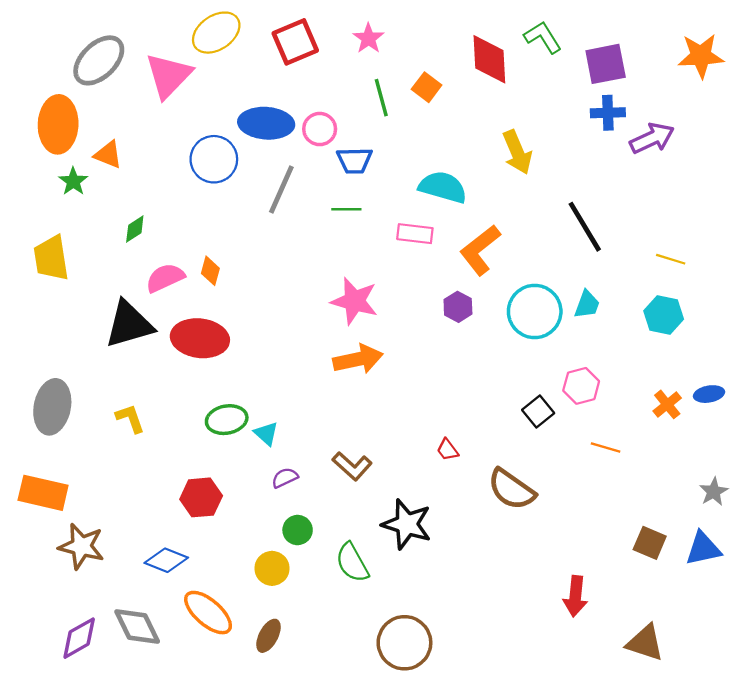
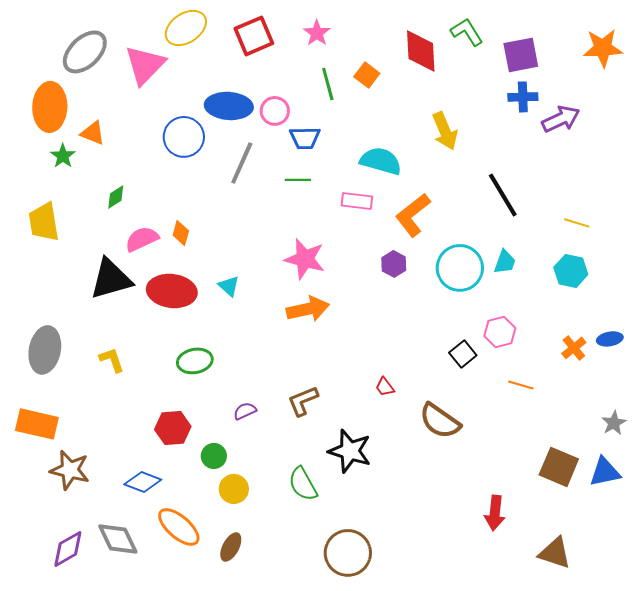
cyan triangle: (266, 434) -> (229, 286), moved
brown L-shape: (352, 466) -> (303, 401), turned 116
green circle: (298, 530) -> (214, 456), moved
brown square: (650, 543) -> (559, 467), size x1.4

